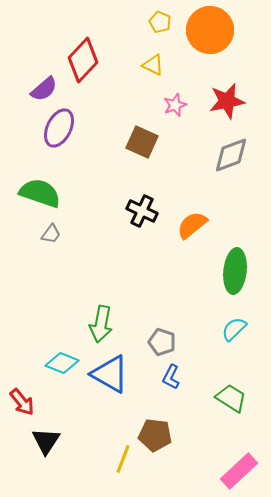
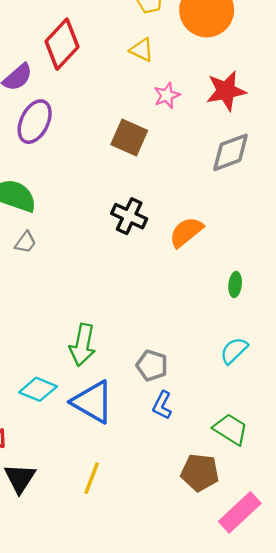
green ellipse: (235, 271) -> (235, 285), size x0.5
brown pentagon: (155, 435) -> (200, 472), moved
yellow line: (123, 459) -> (92, 478), moved

